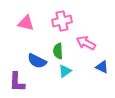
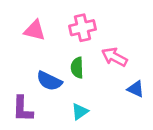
cyan triangle: (65, 71) -> (80, 112), moved

